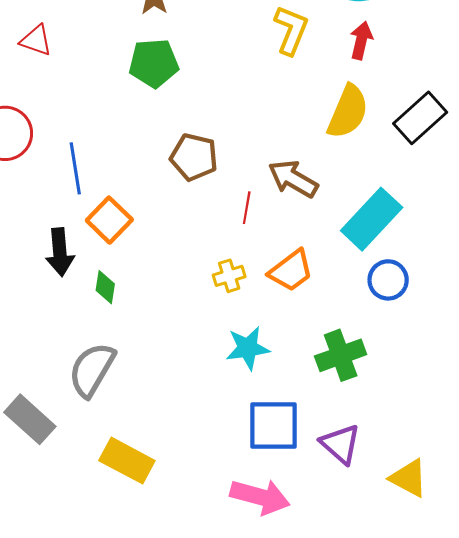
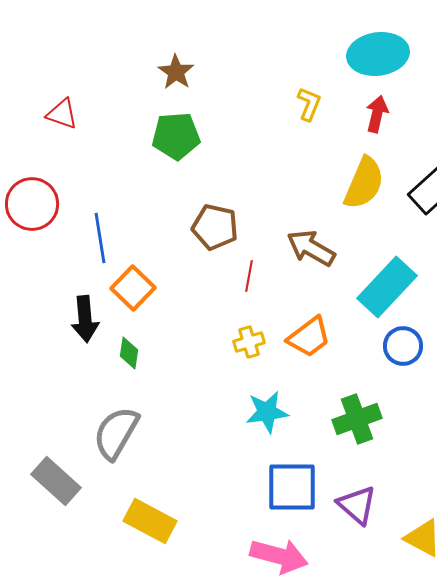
yellow L-shape: (291, 30) -> (309, 104), size x0.7
red line: (247, 208) -> (249, 276), moved

